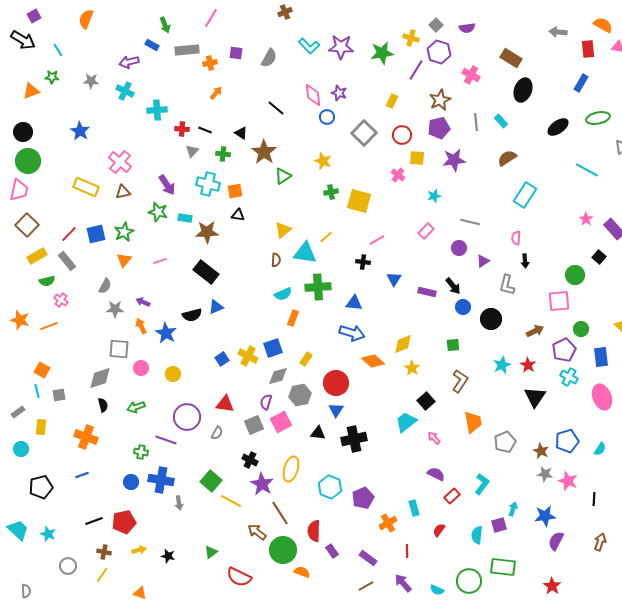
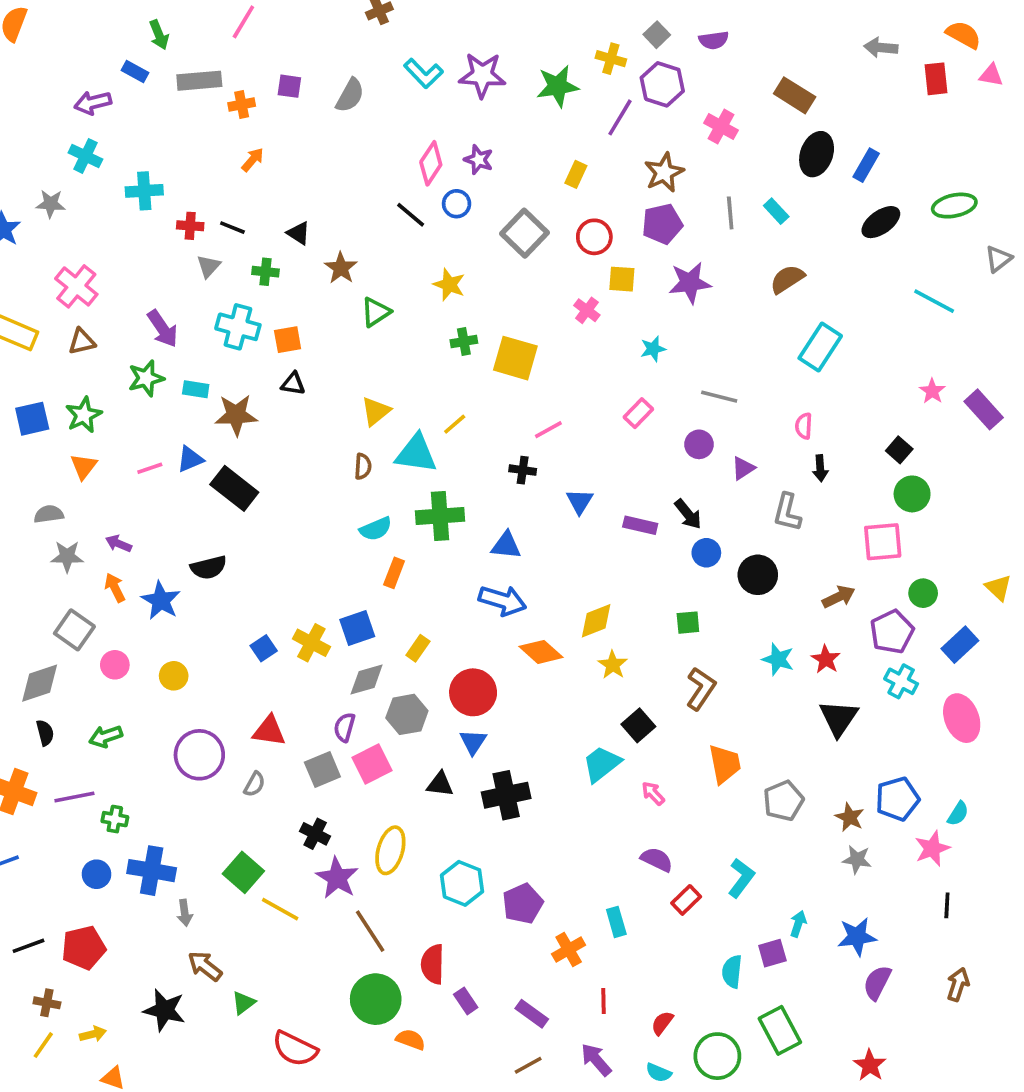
gray star: (91, 81) -> (51, 204), moved
blue rectangle: (581, 83) -> (866, 165), moved
pink diamond: (313, 95) -> (431, 163), turned 40
black line: (276, 108) -> (411, 215), moved
brown star: (264, 152) -> (341, 268), size x0.7
green star: (158, 212) -> (146, 378), turned -30
black square: (599, 257) -> (899, 450), moved
gray semicircle: (105, 286) -> (49, 514), turned -126
blue triangle: (216, 307) -> (190, 459), moved
gray square: (119, 349) -> (74, 630), turned 30
blue rectangle: (601, 357) -> (960, 645), turned 54
cyan star: (502, 365) -> (778, 659), turned -30
purple line: (166, 440) -> (74, 797), moved, turned -30
pink star: (568, 481) -> (932, 848), moved, turned 30
red semicircle: (439, 530) -> (662, 1023), moved
brown arrow: (257, 532) -> (205, 966), moved
yellow arrow: (139, 550) -> (93, 1034), moved
black star: (168, 556) -> (164, 1010), size x1.6
green rectangle: (503, 567) -> (780, 1030), turned 55

